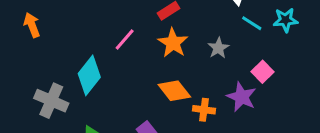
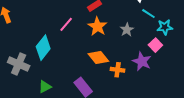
cyan star: (286, 20) -> (165, 27), moved

